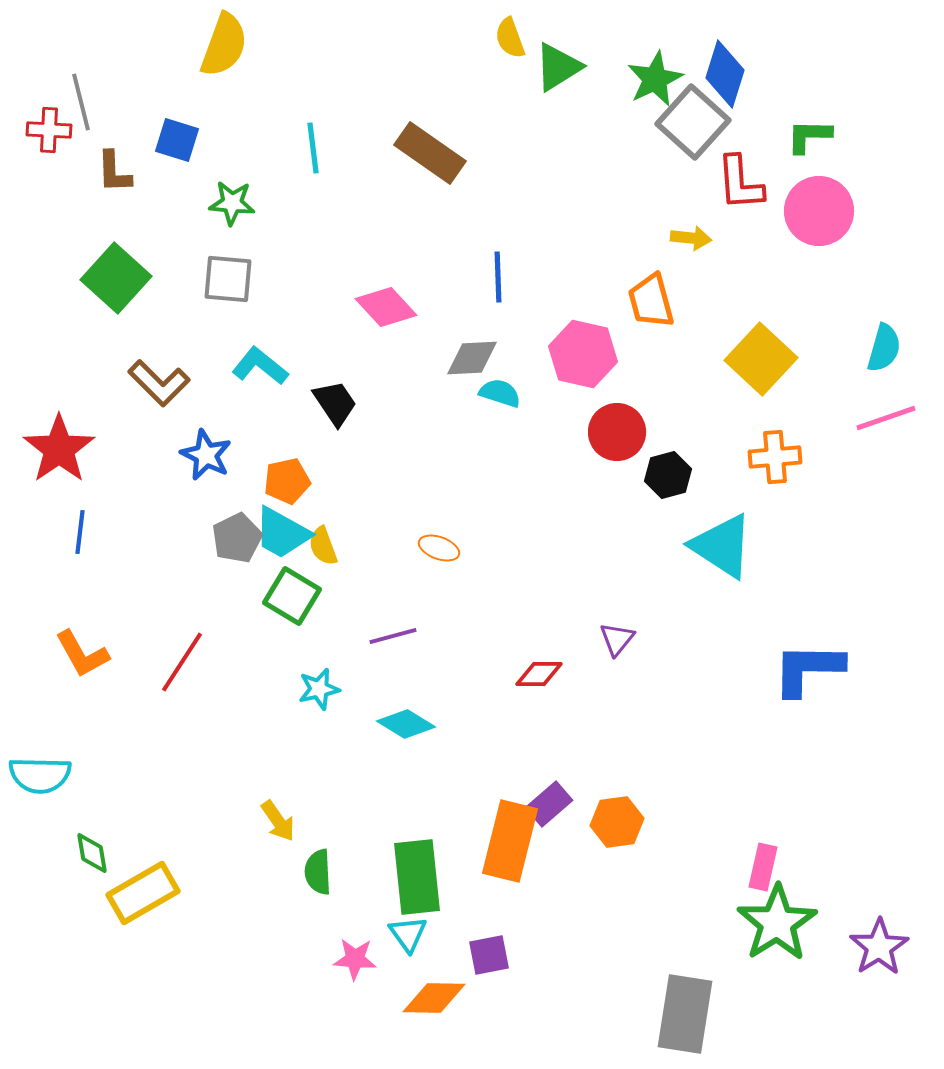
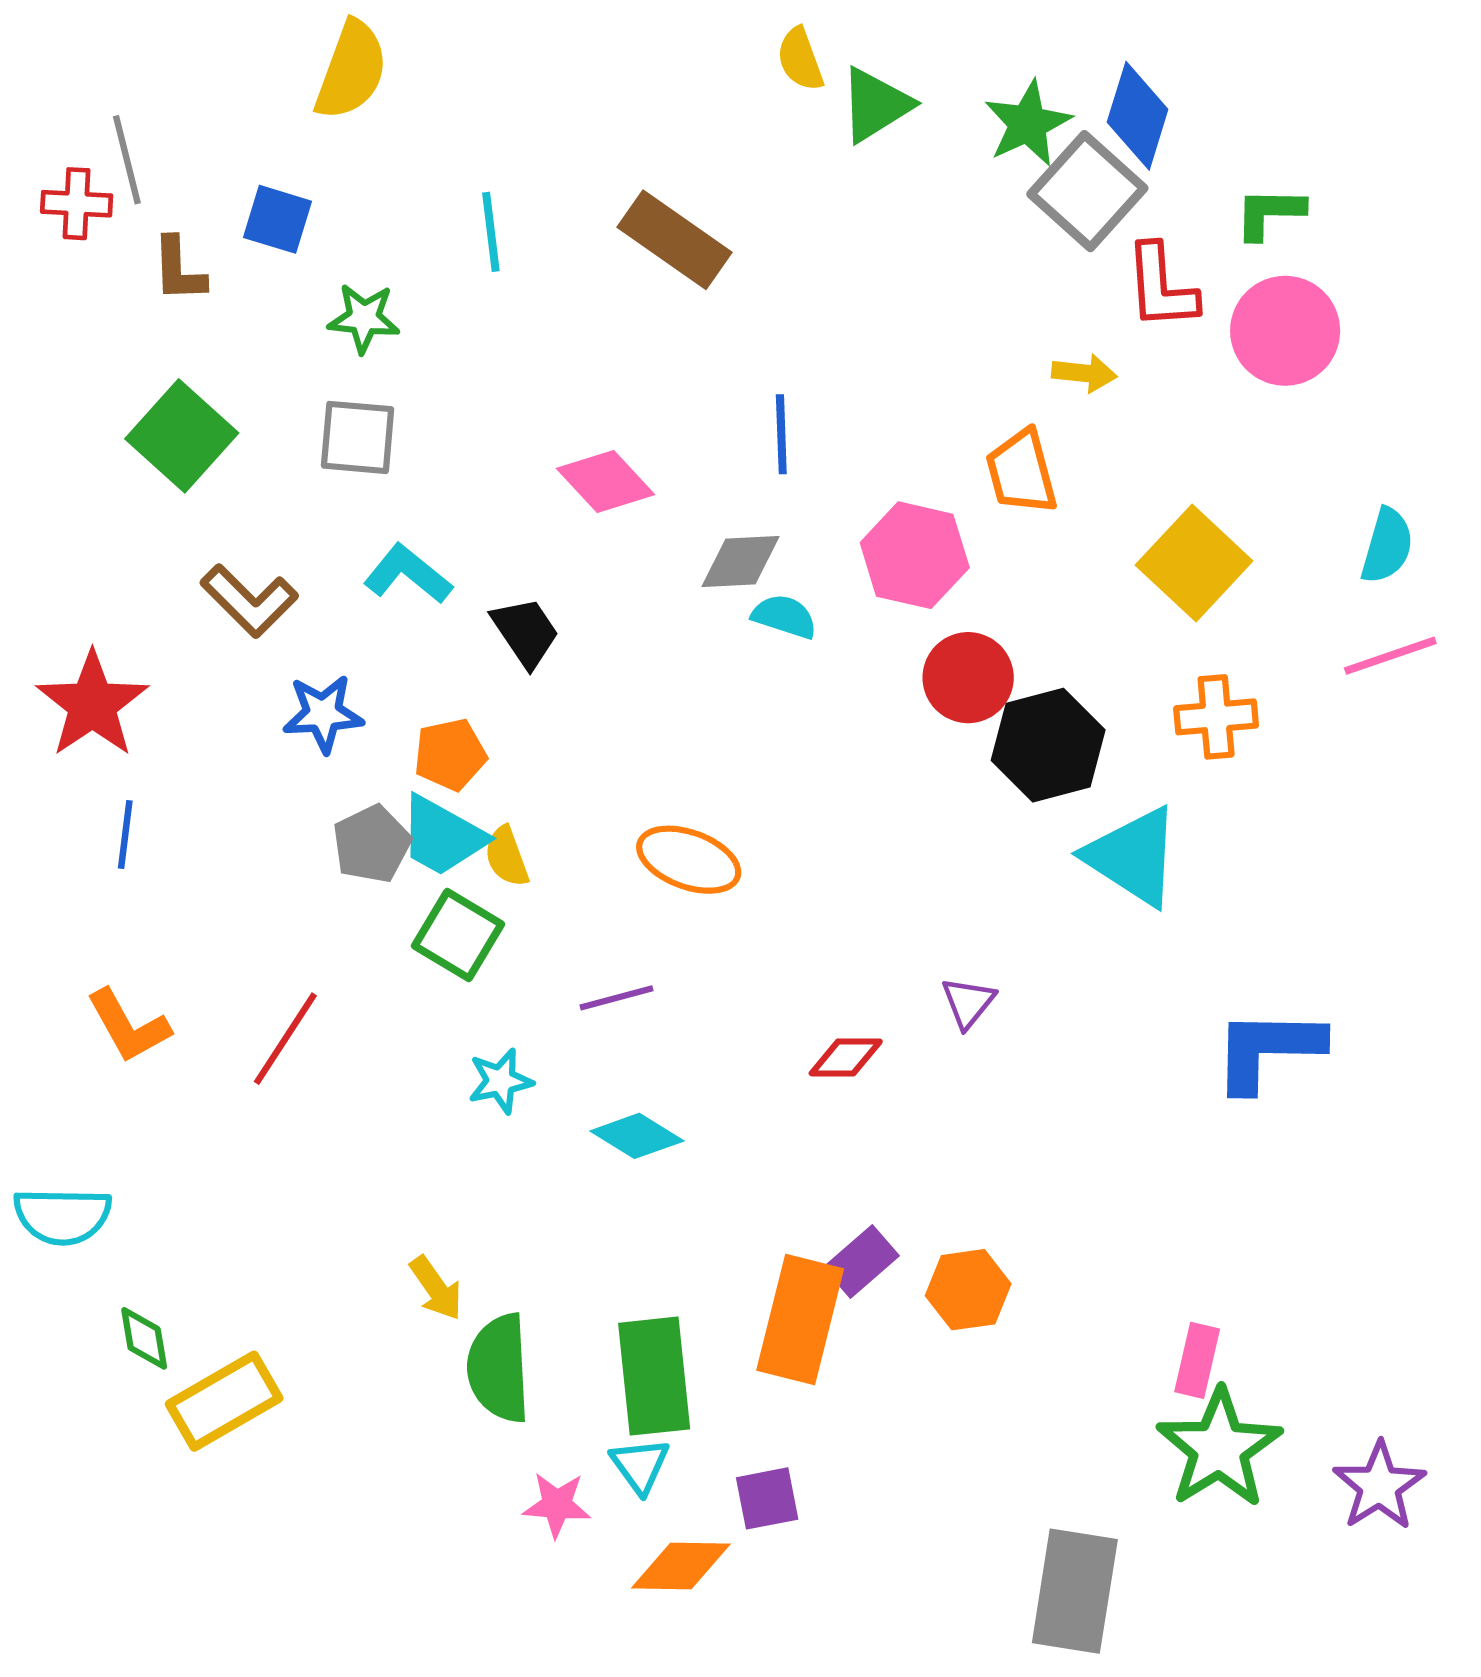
blue star: (206, 455) -> (323, 714), turned -30
black hexagon: (668, 475) -> (1048, 745), size x1.5
orange ellipse: (439, 548) -> (689, 860), size x1.6
green semicircle: (318, 872) -> (499, 1368), size x1.5

